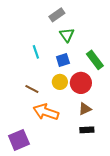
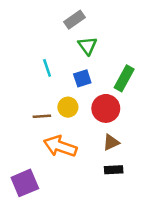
green rectangle: (95, 60) -> (124, 78), turned 66
yellow circle: (60, 82) -> (68, 107), moved
brown line: (32, 89) -> (42, 116), turned -32

